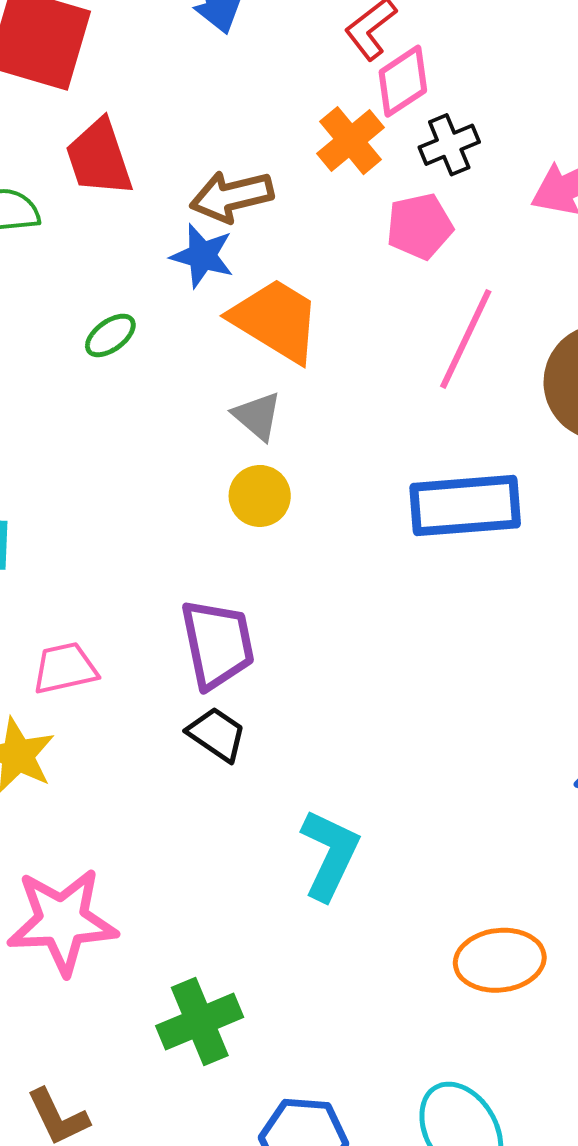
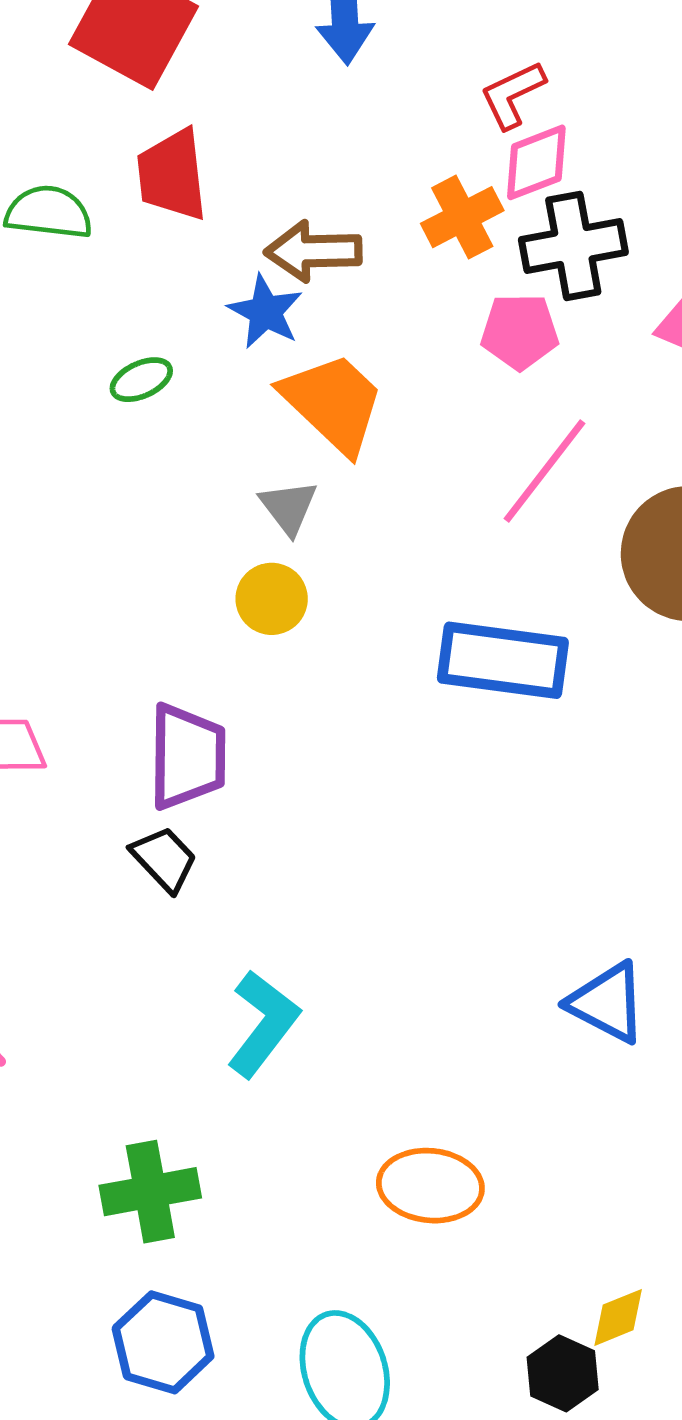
black cross: (449, 145) -> (573, 246), size x1.5
green cross: (200, 1021) -> (150, 1192), moved

